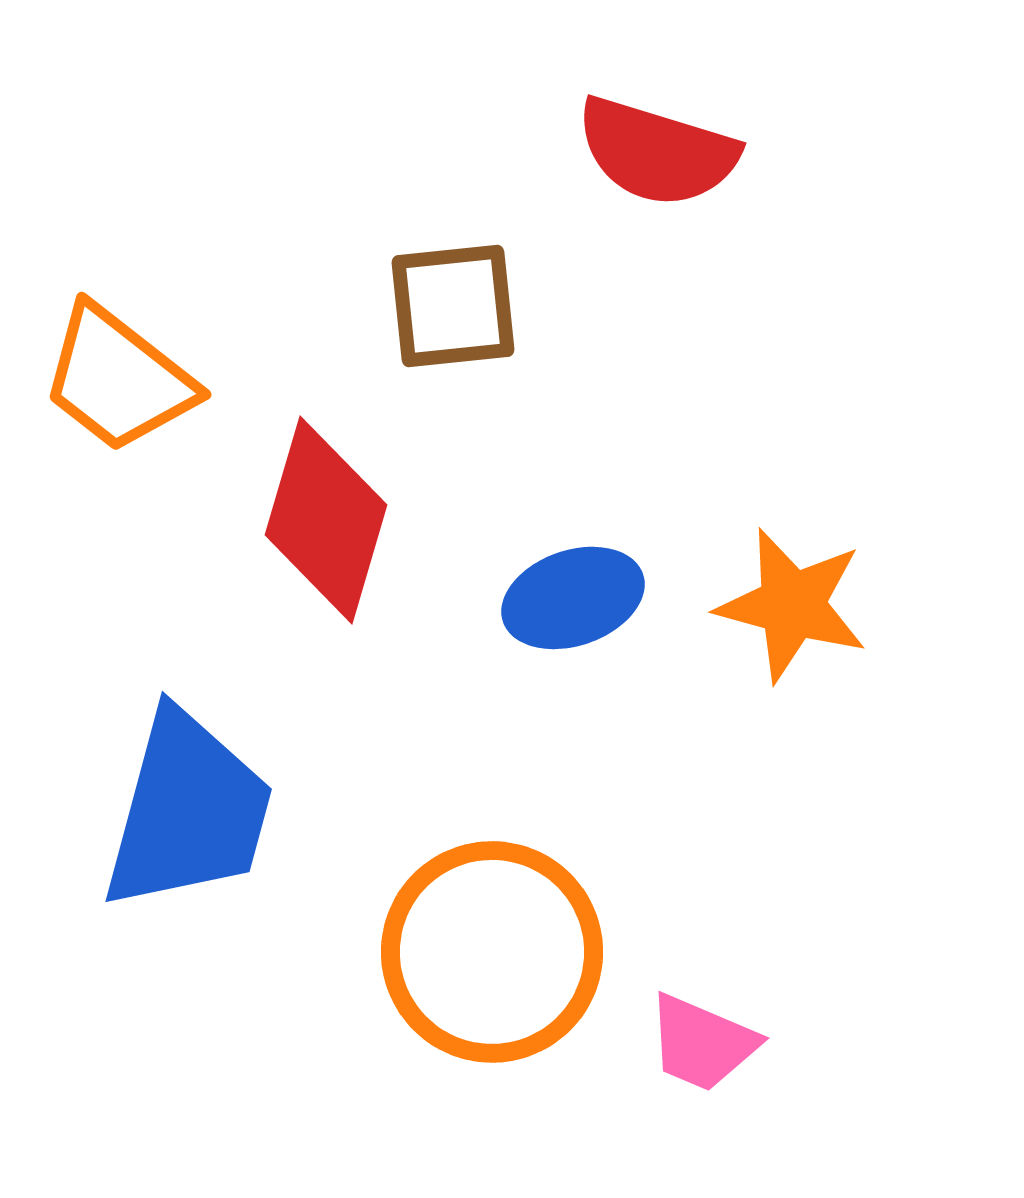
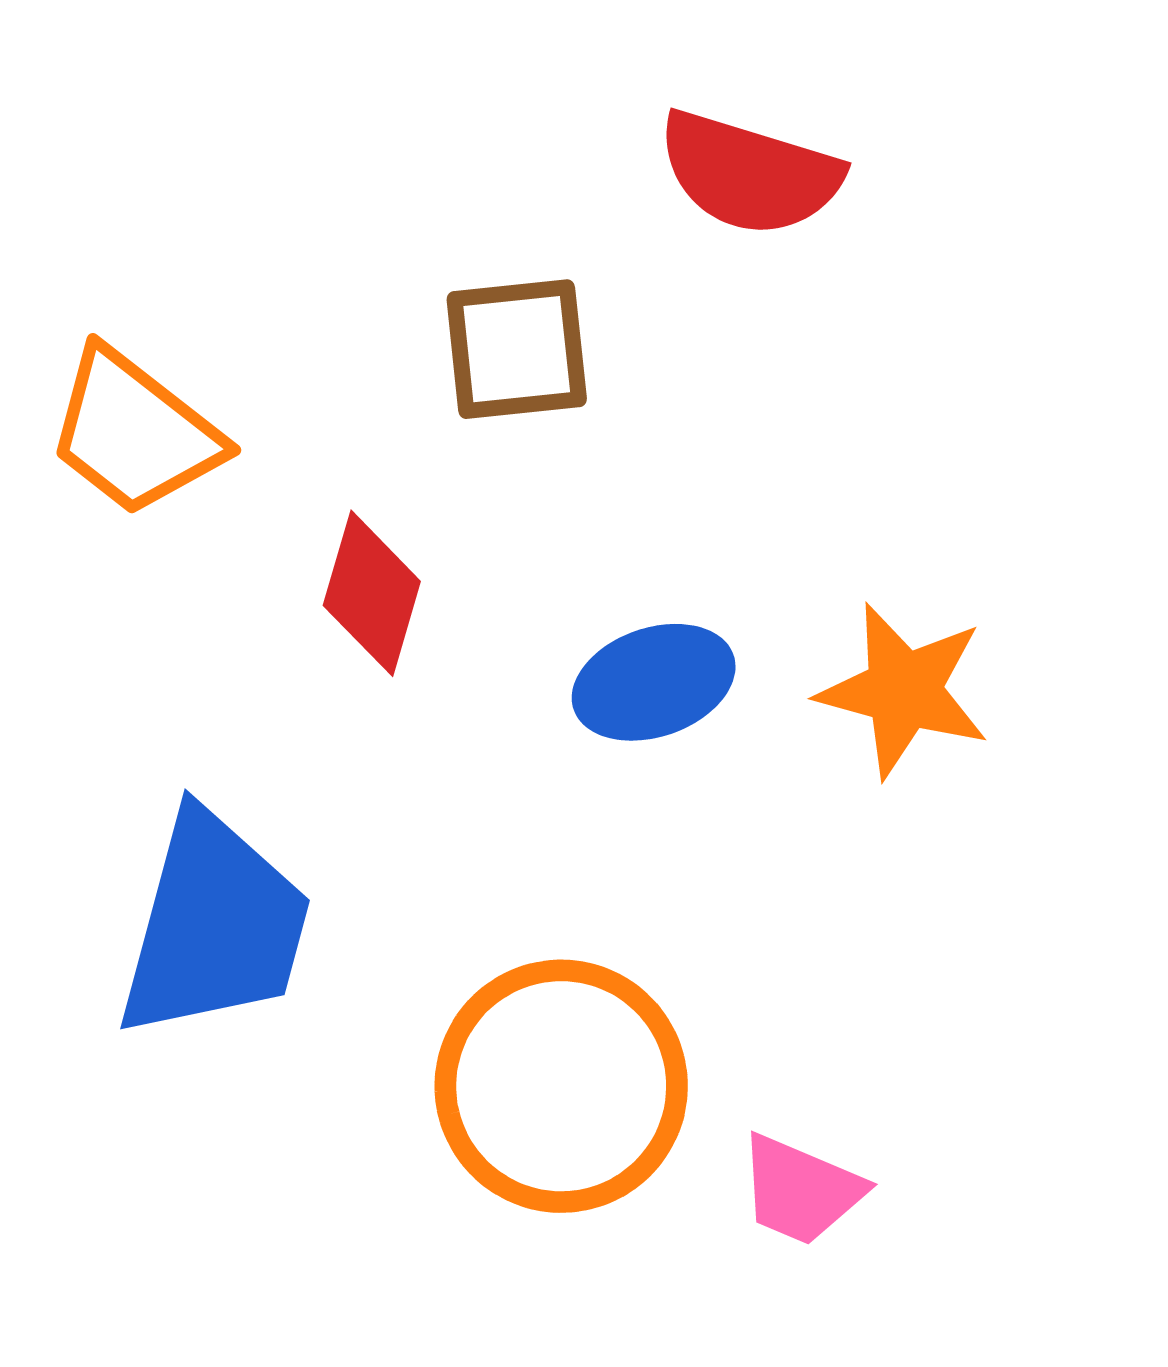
red diamond: (326, 520) -> (372, 593), size x0.7

